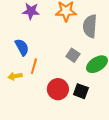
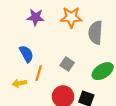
gray square: (73, 55) -> (67, 64), moved

